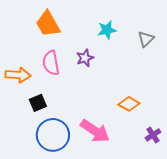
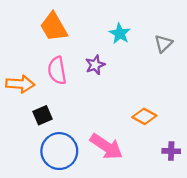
cyan star: (107, 30) -> (120, 34), turned -30
purple cross: (153, 135) -> (171, 151), turned 35

